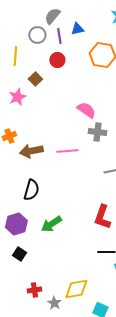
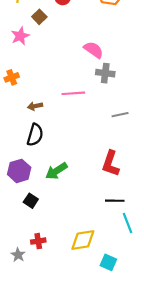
brown arrow: (31, 151) -> (35, 106), moved, size x0.6
black square: (19, 254) -> (31, 201), moved
gray star: (54, 303) -> (18, 255), moved

